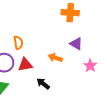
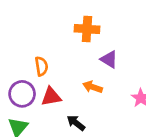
orange cross: (70, 13) -> (87, 29), moved
purple triangle: (76, 44) -> (109, 59), moved

